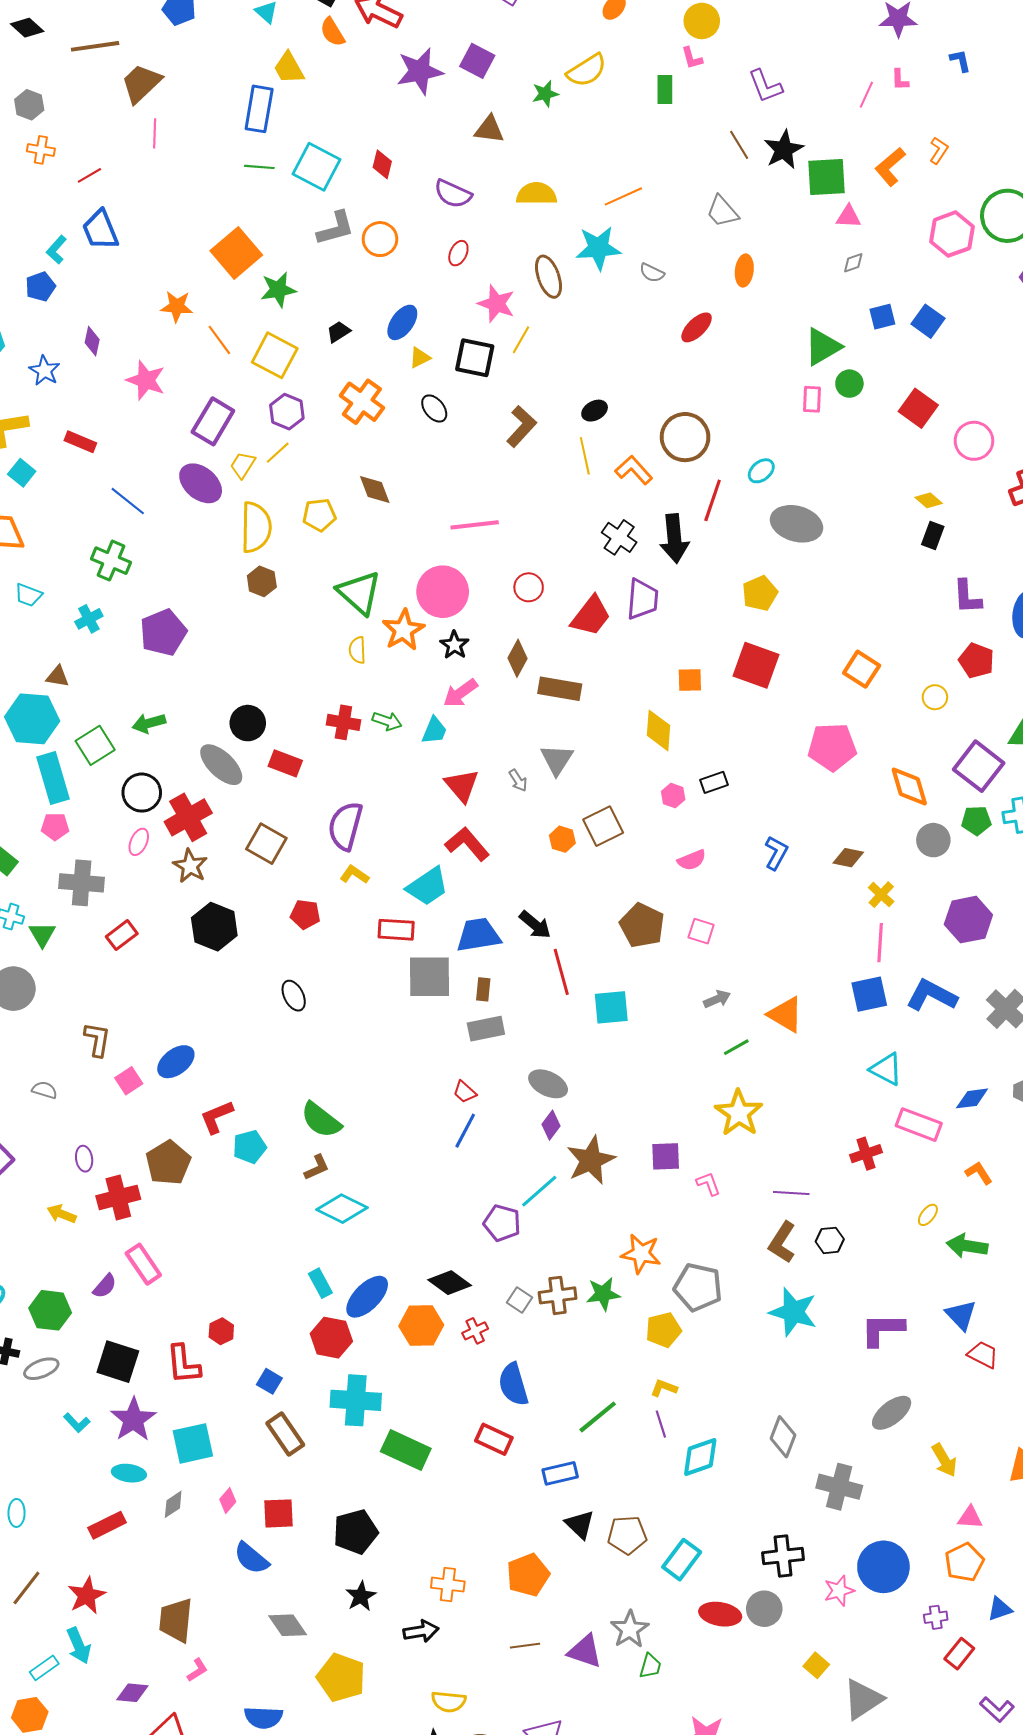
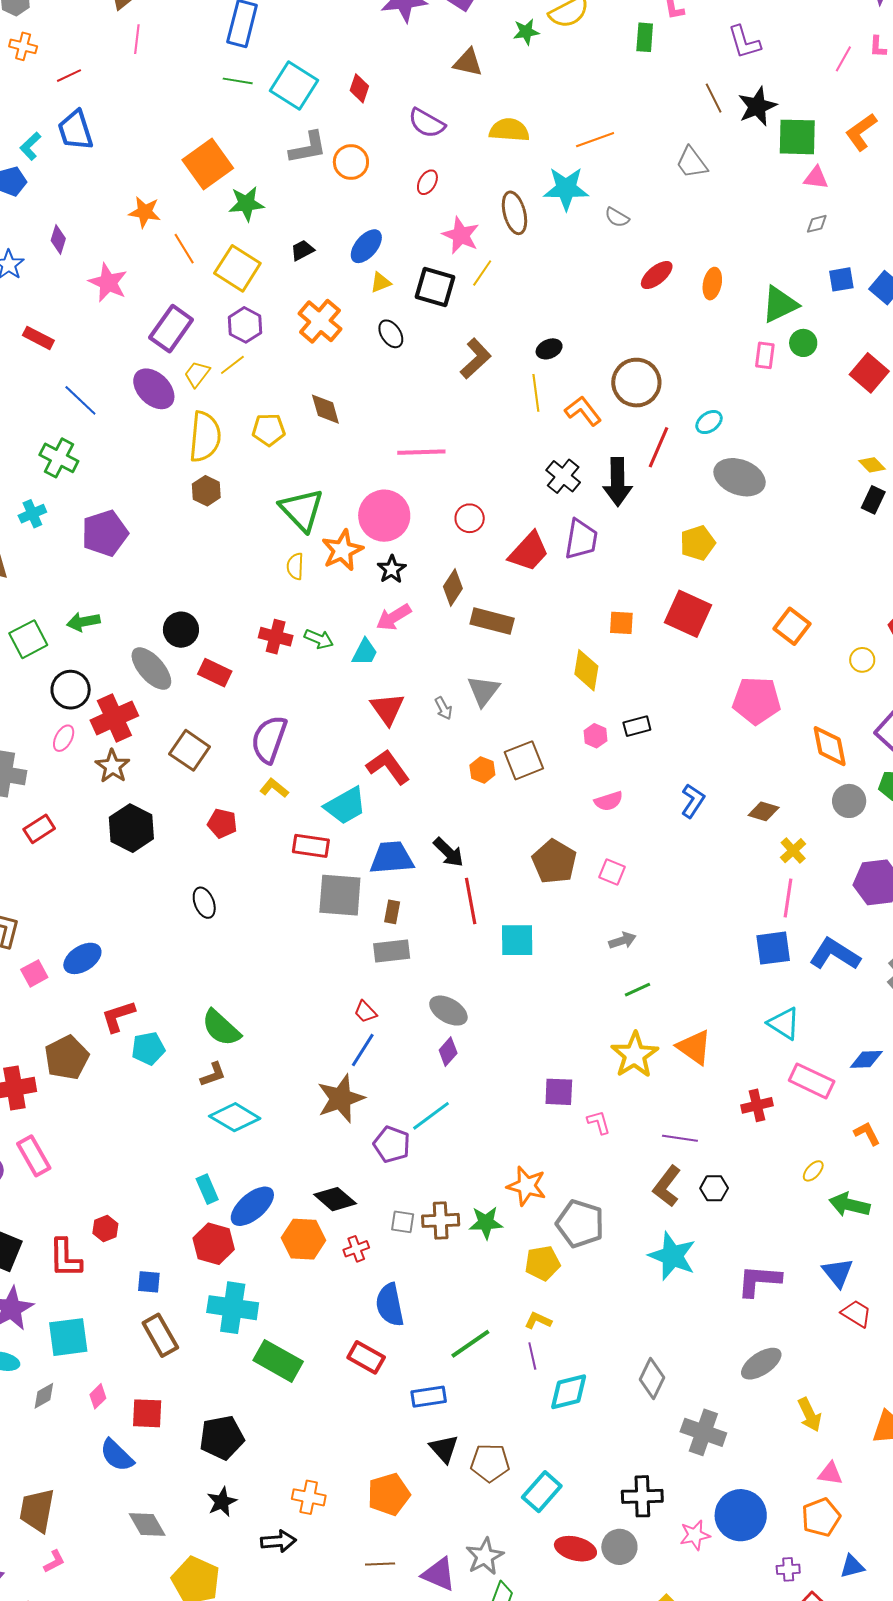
orange ellipse: (744, 271) -> (712, 284), moved
orange triangle: (786, 1015) -> (694, 1047), moved
brown star: (591, 1160) -> (341, 1098), moved
gray square: (519, 1300) -> (403, 1222), turned -30
blue square: (269, 1381) -> (149, 1282), turned -30

